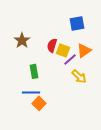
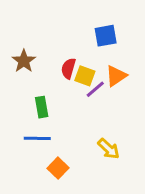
yellow arrow: (79, 76) -> (109, 149), moved
orange square: (39, 103) -> (58, 168), moved

